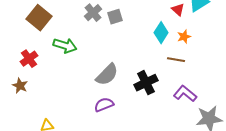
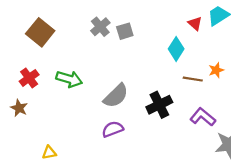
orange star: (184, 37) -> (216, 70), moved
green arrow: (65, 46) -> (69, 79), moved

